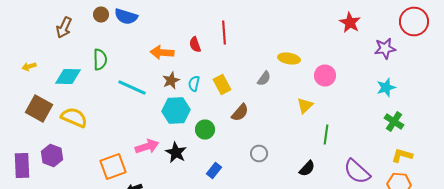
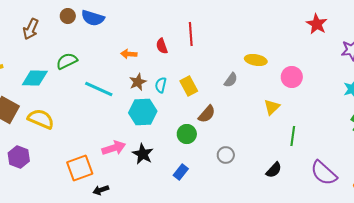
orange arrow: (162, 52) -> (129, 54), size x0.7
green semicircle: (100, 60) -> (67, 61), turned -115
green circle: (205, 130) -> (187, 134), moved

